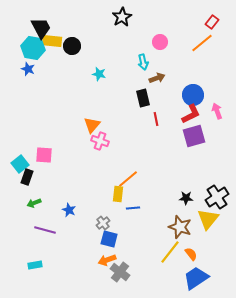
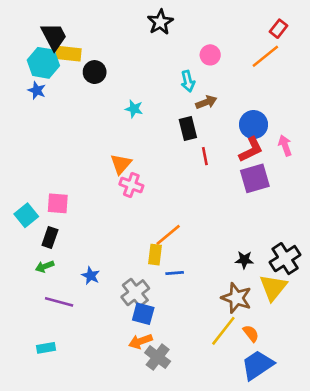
black circle: (72, 46) -> (95, 72), moved
cyan star: (99, 74) -> (134, 109), moved
black rectangle: (27, 177) -> (50, 238), moved
gray cross: (103, 223) -> (135, 293), size x1.5

